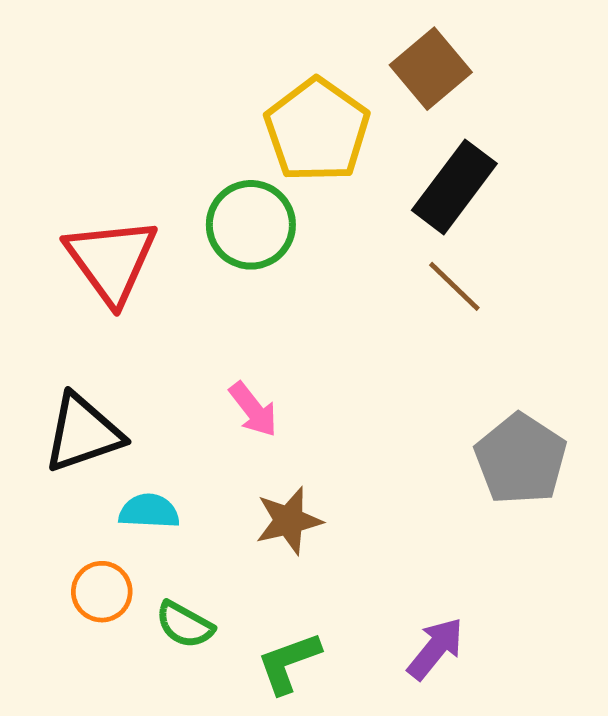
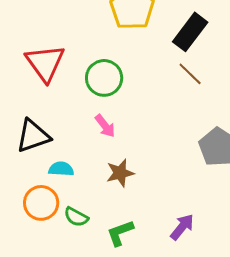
green circle: (251, 225) -> (104, 78), moved
orange circle: (102, 592) -> (41, 203), size x1.4

